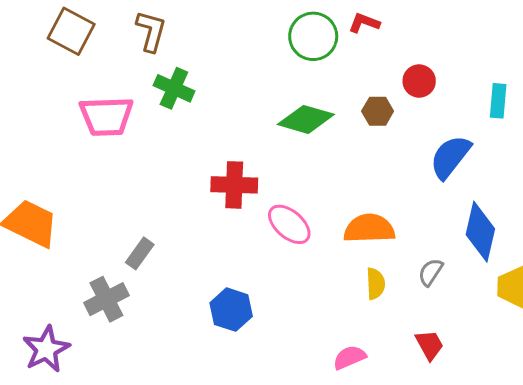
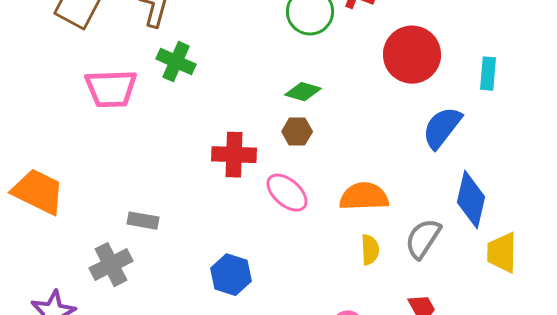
red circle: (419, 81) -> (412, 55), size x1.8
brown hexagon: (378, 111) -> (297, 132), moved
green diamond: (306, 119) -> (303, 92), size x0.7
gray rectangle: (140, 253) -> (143, 221), turned 64
gray semicircle: (431, 272) -> (423, 239), size x1.5

